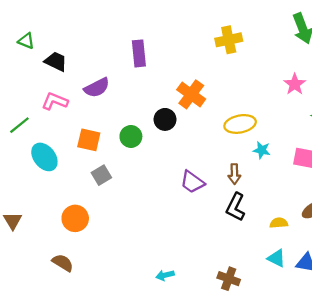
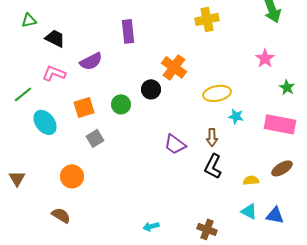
green triangle: (26, 41) -> (29, 20), turned -35
orange square: (89, 140) -> (84, 107), turned -30

